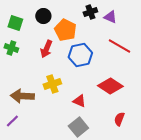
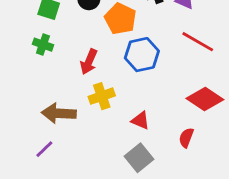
red arrow: (46, 49) -> (89, 62), moved
red diamond: (110, 86) -> (205, 99), moved
red semicircle: (119, 119) -> (186, 138), moved

